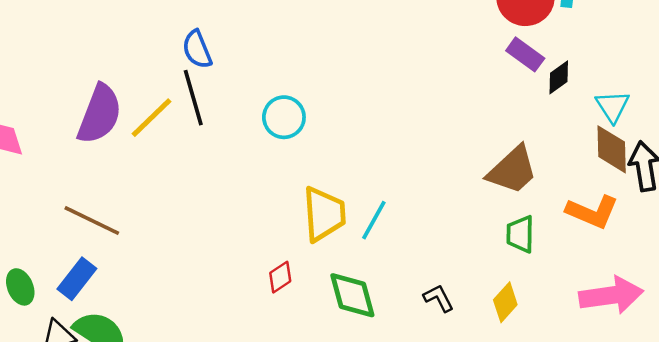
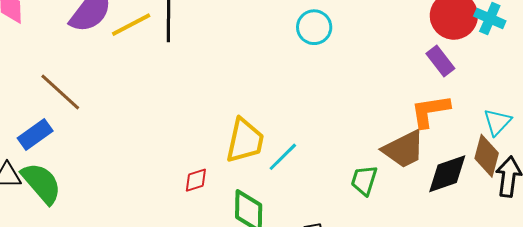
black diamond: (559, 77) -> (447, 174), moved, size x1.6
cyan circle: (284, 117) -> (314, 27), moved
orange L-shape: (592, 212) -> (430, 111), moved, turned 132
green trapezoid: (520, 234) -> (364, 180), moved

